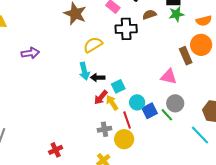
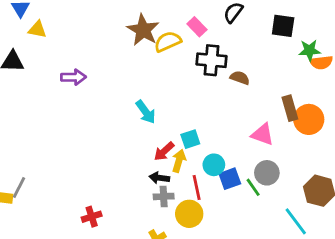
green star: (176, 14) -> (310, 50), moved
brown semicircle: (149, 15) -> (240, 78), moved, turned 32
yellow semicircle: (93, 45) -> (168, 42), moved
orange circle: (201, 45) -> (309, 119), moved
cyan arrow: (84, 71) -> (146, 112), turned -30
black arrow: (98, 77) -> (159, 178), moved
yellow arrow: (112, 103) -> (179, 161), turned 42

